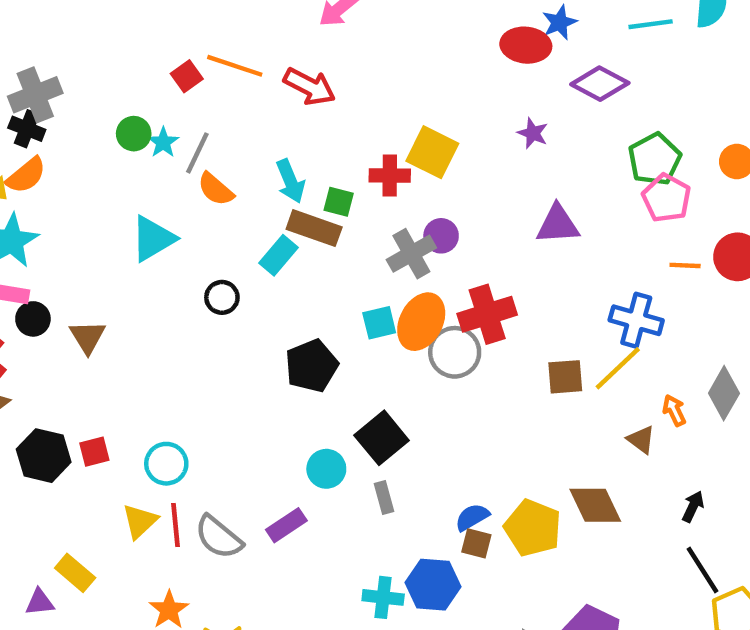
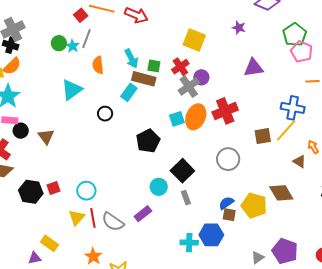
gray line: (197, 153) -> (87, 39), moved
red cross: (390, 176) -> (180, 67), moved, turned -30
orange semicircle: (216, 189) -> (98, 65), turned 48
gray circle: (455, 352) -> (228, 159), moved

